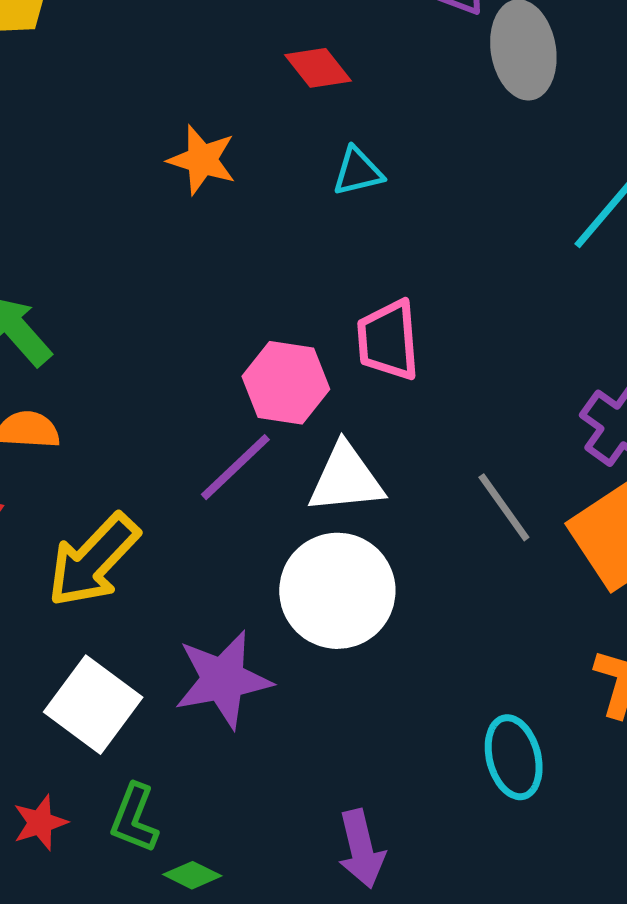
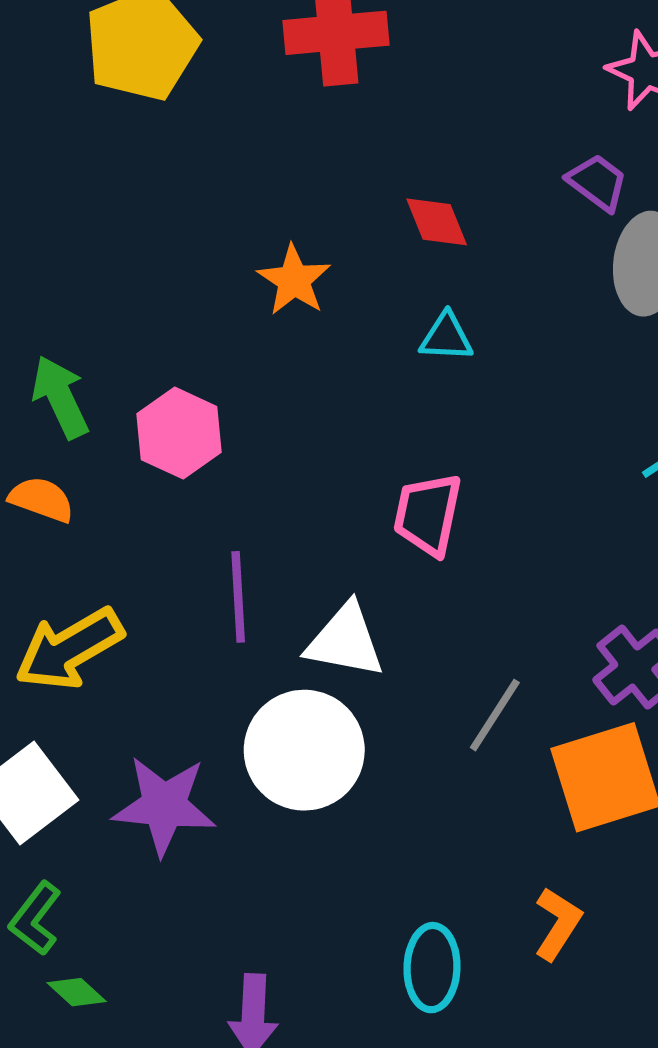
pink hexagon: (286, 383) -> (179, 433), moved
purple line: (235, 467) -> (238, 597), turned -66
gray line: (504, 507) -> (495, 715), turned 52

